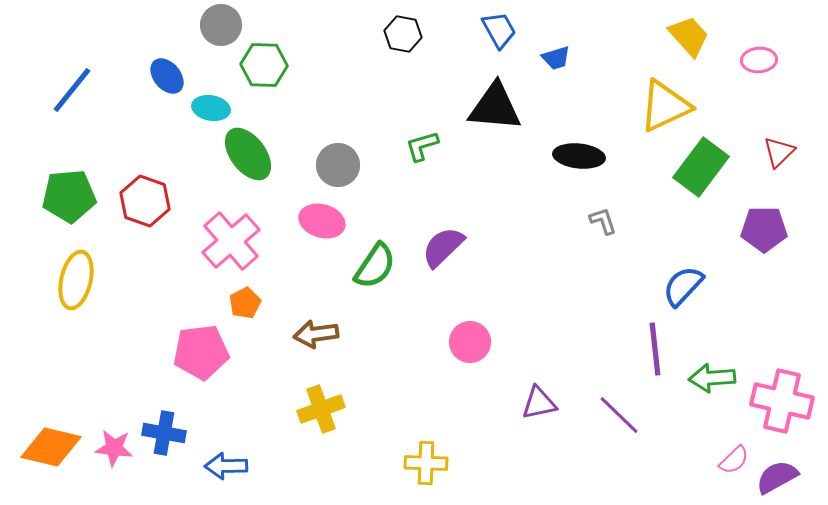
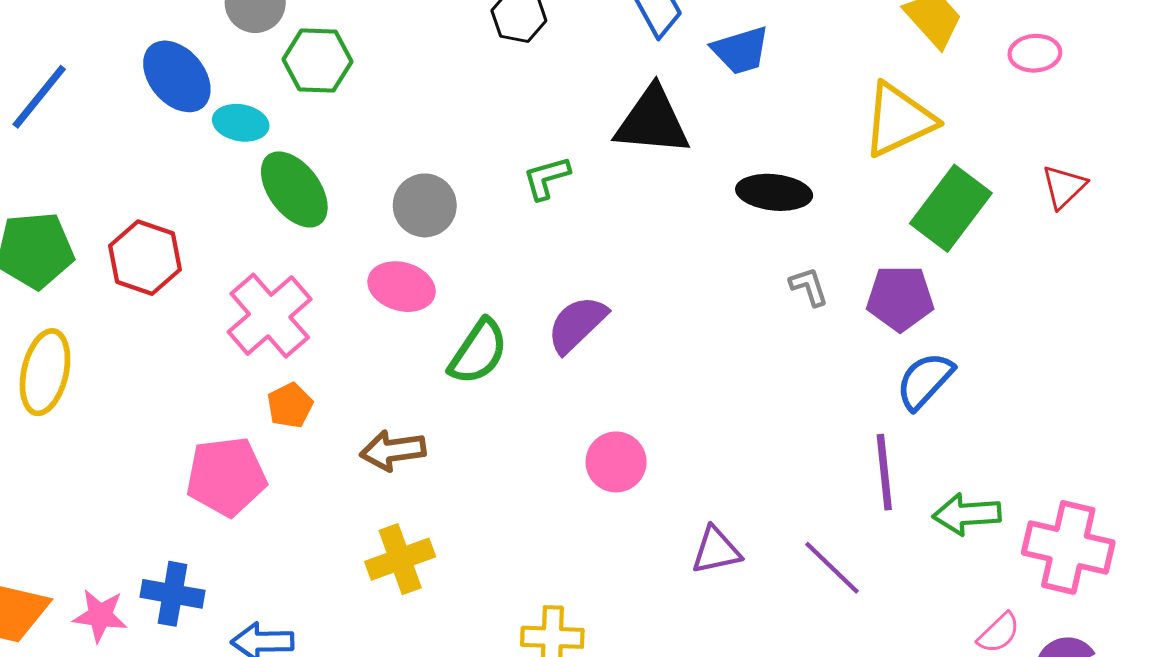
blue trapezoid: (556, 58) -> (741, 50), size x1.4
blue ellipse: (167, 76) -> (177, 76), size x1.4
purple pentagon: (764, 229) -> (900, 298), moved

